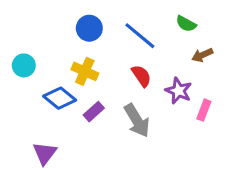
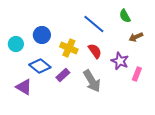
green semicircle: (186, 24) -> (125, 16), turned 32
blue circle: (89, 28) -> (42, 35), moved
yellow cross: (85, 71) -> (69, 48), moved
purple triangle: (45, 153) -> (24, 87), moved, turned -36

